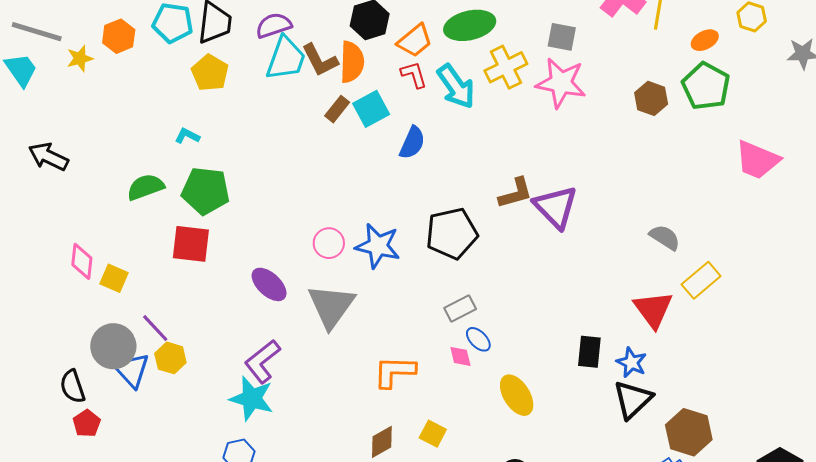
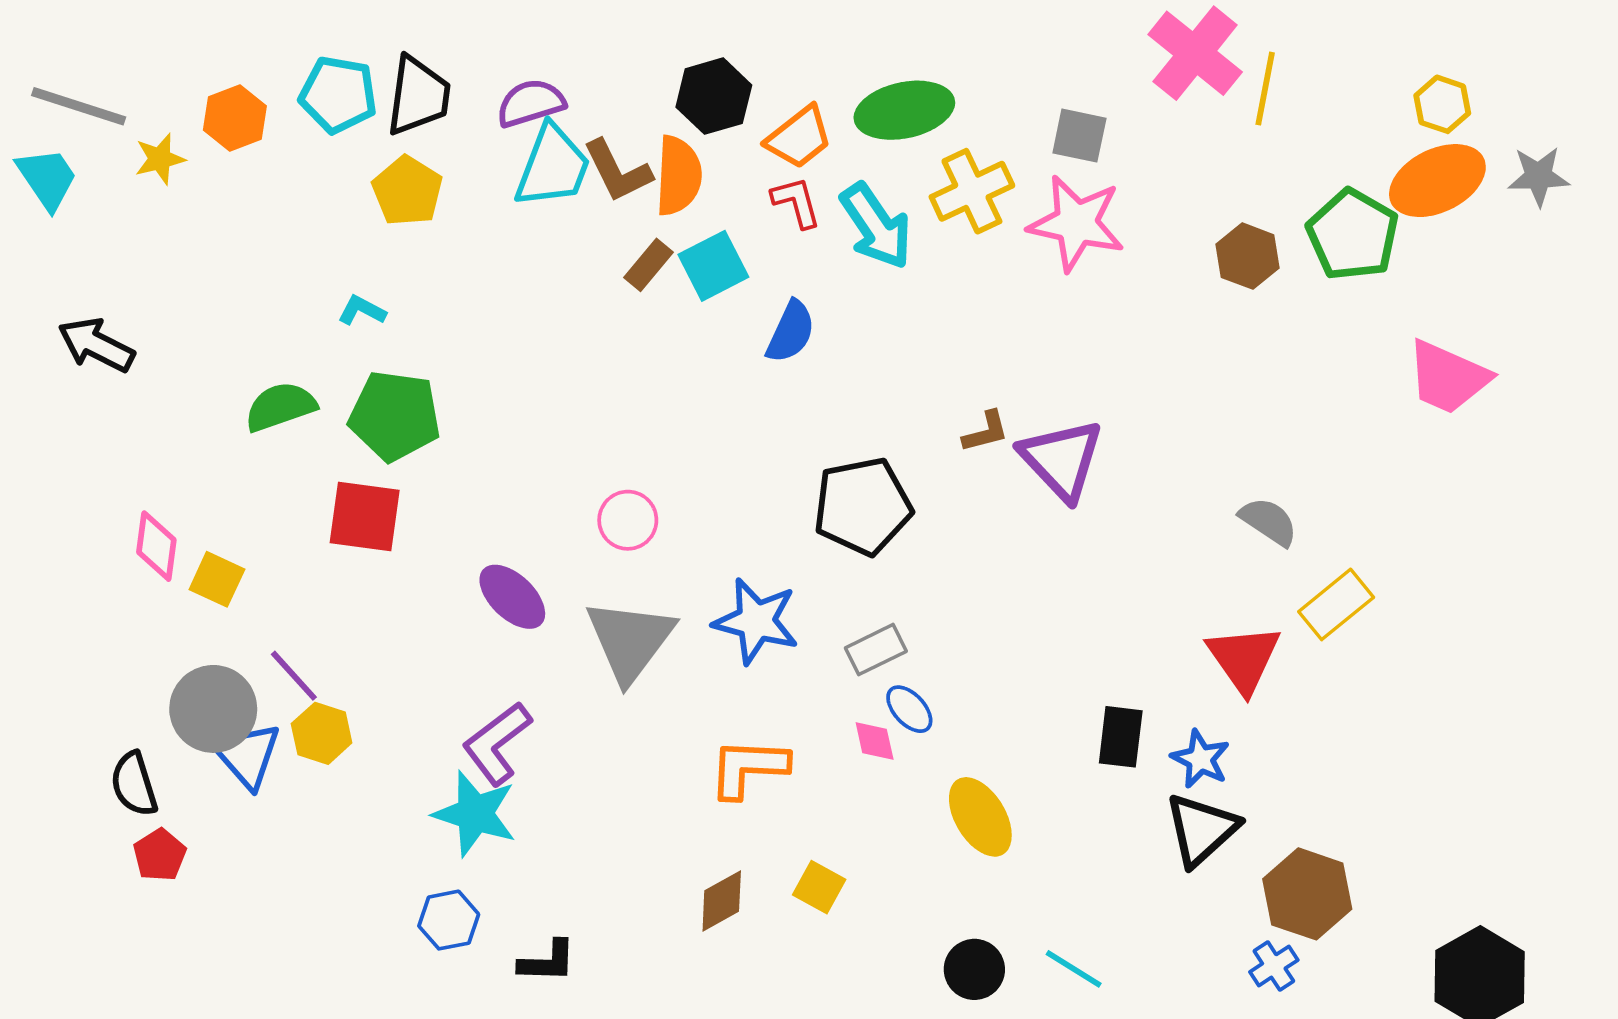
orange ellipse: (705, 40) -> (1437, 181), moved, size x1.8
brown L-shape: (516, 193) -> (986, 432), size x0.7
blue star: (378, 246) -> (756, 621), moved

